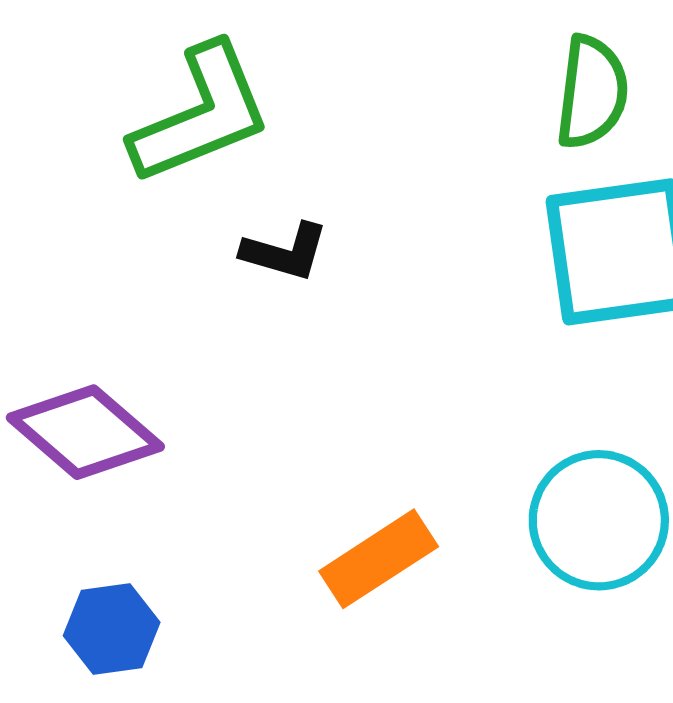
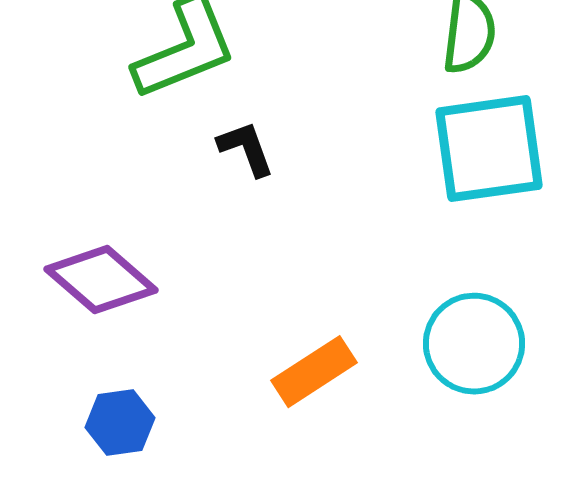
black L-shape: (285, 252) -> (246, 149), turned -126

